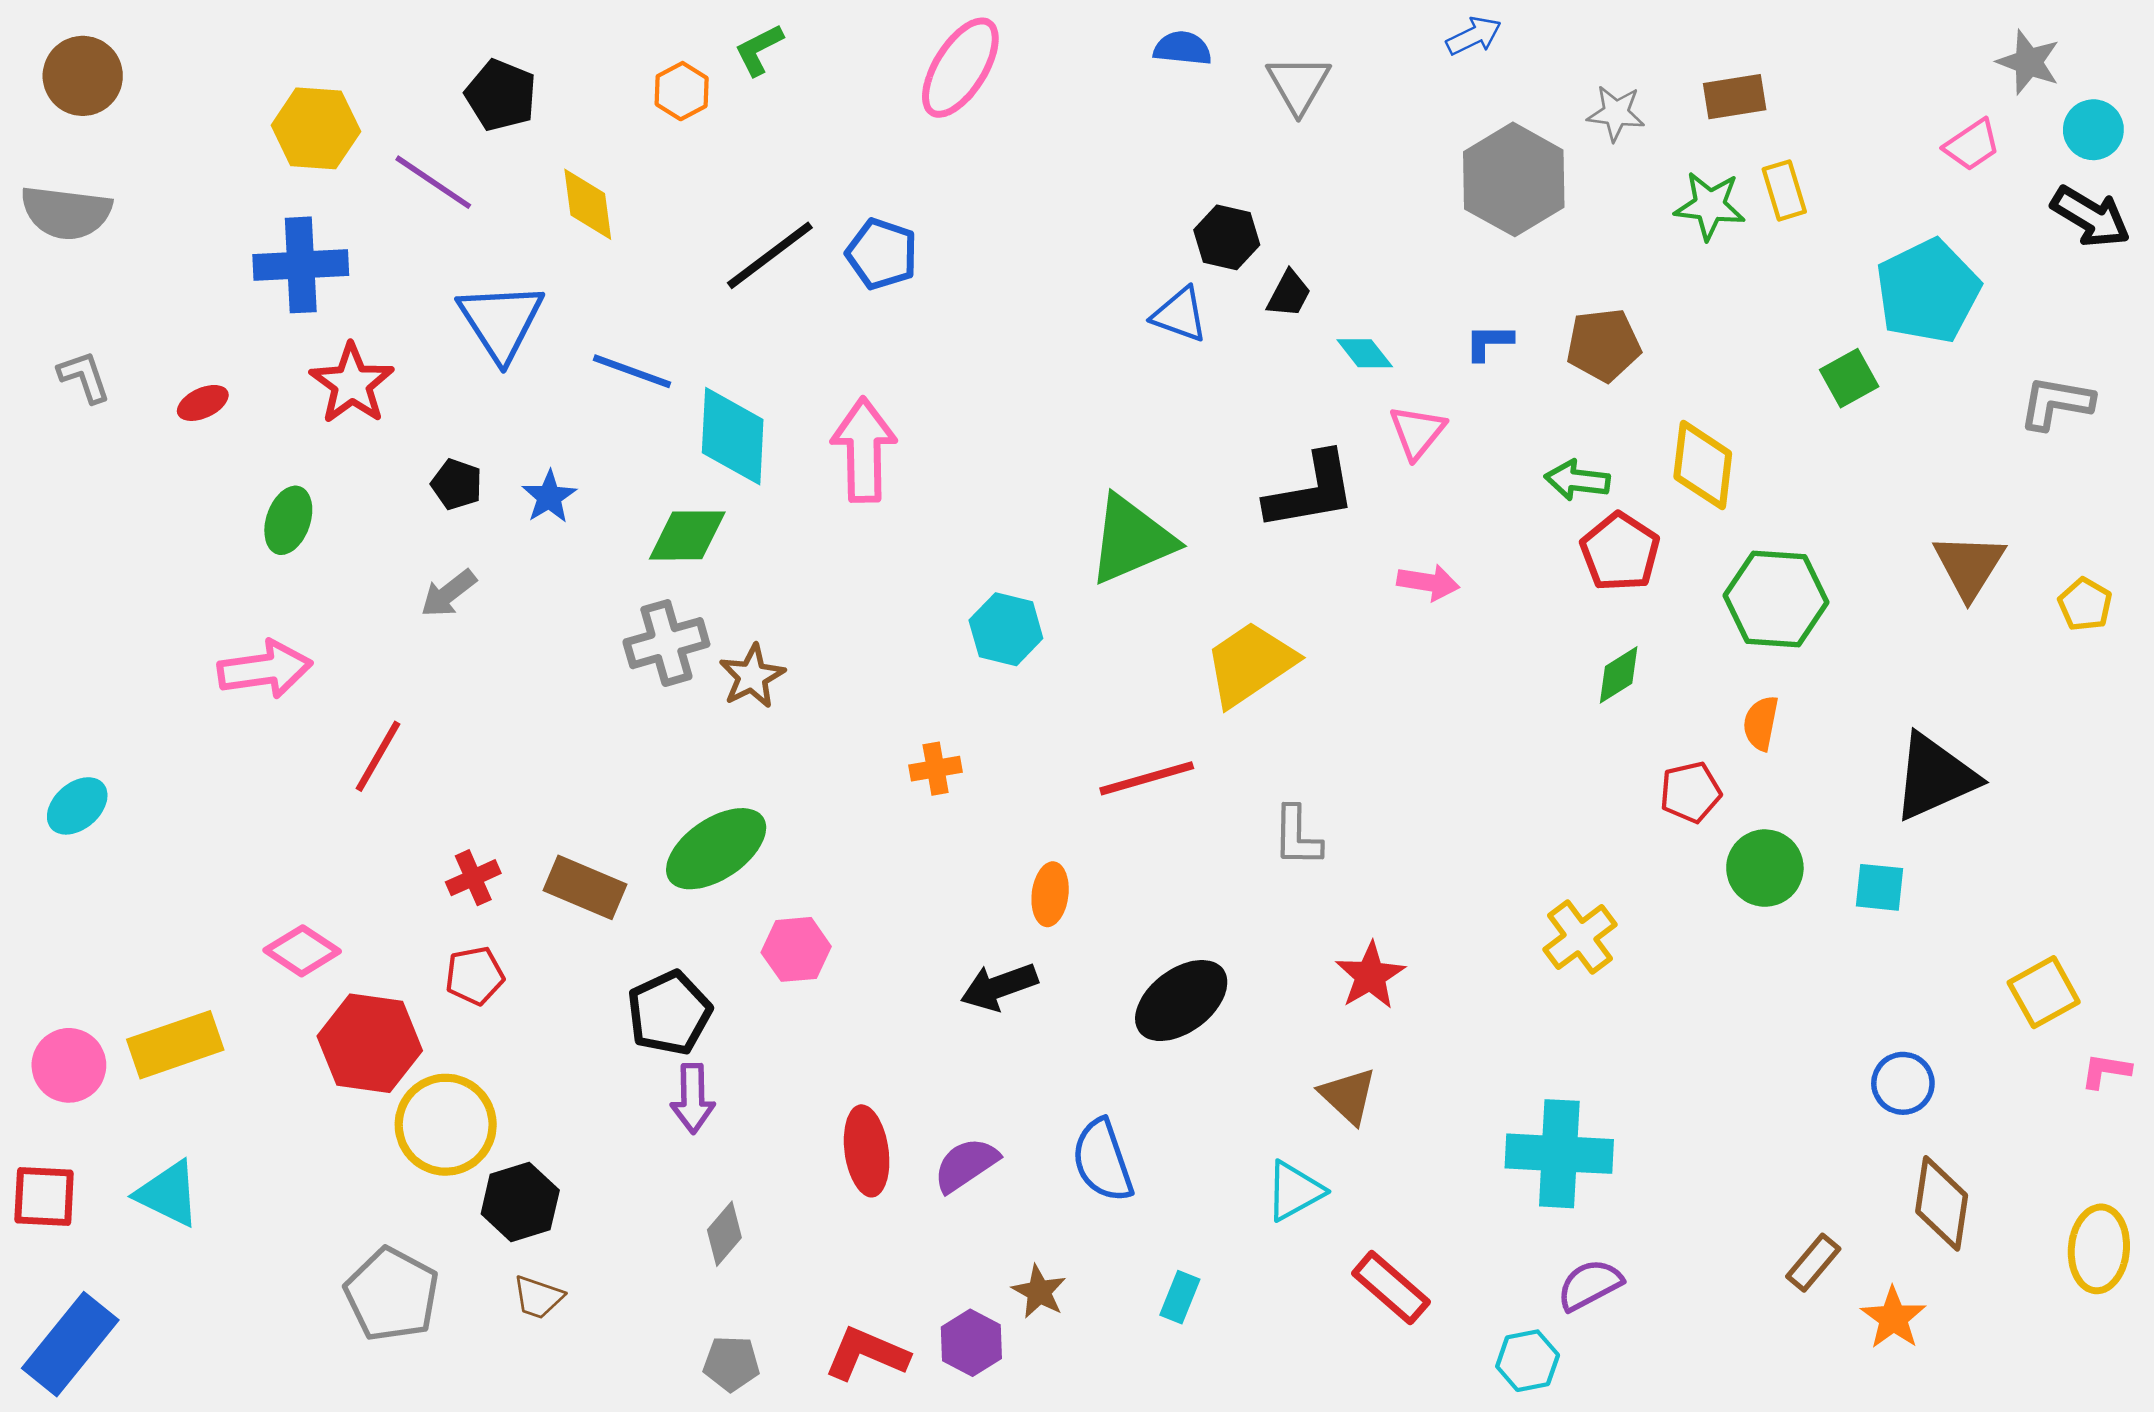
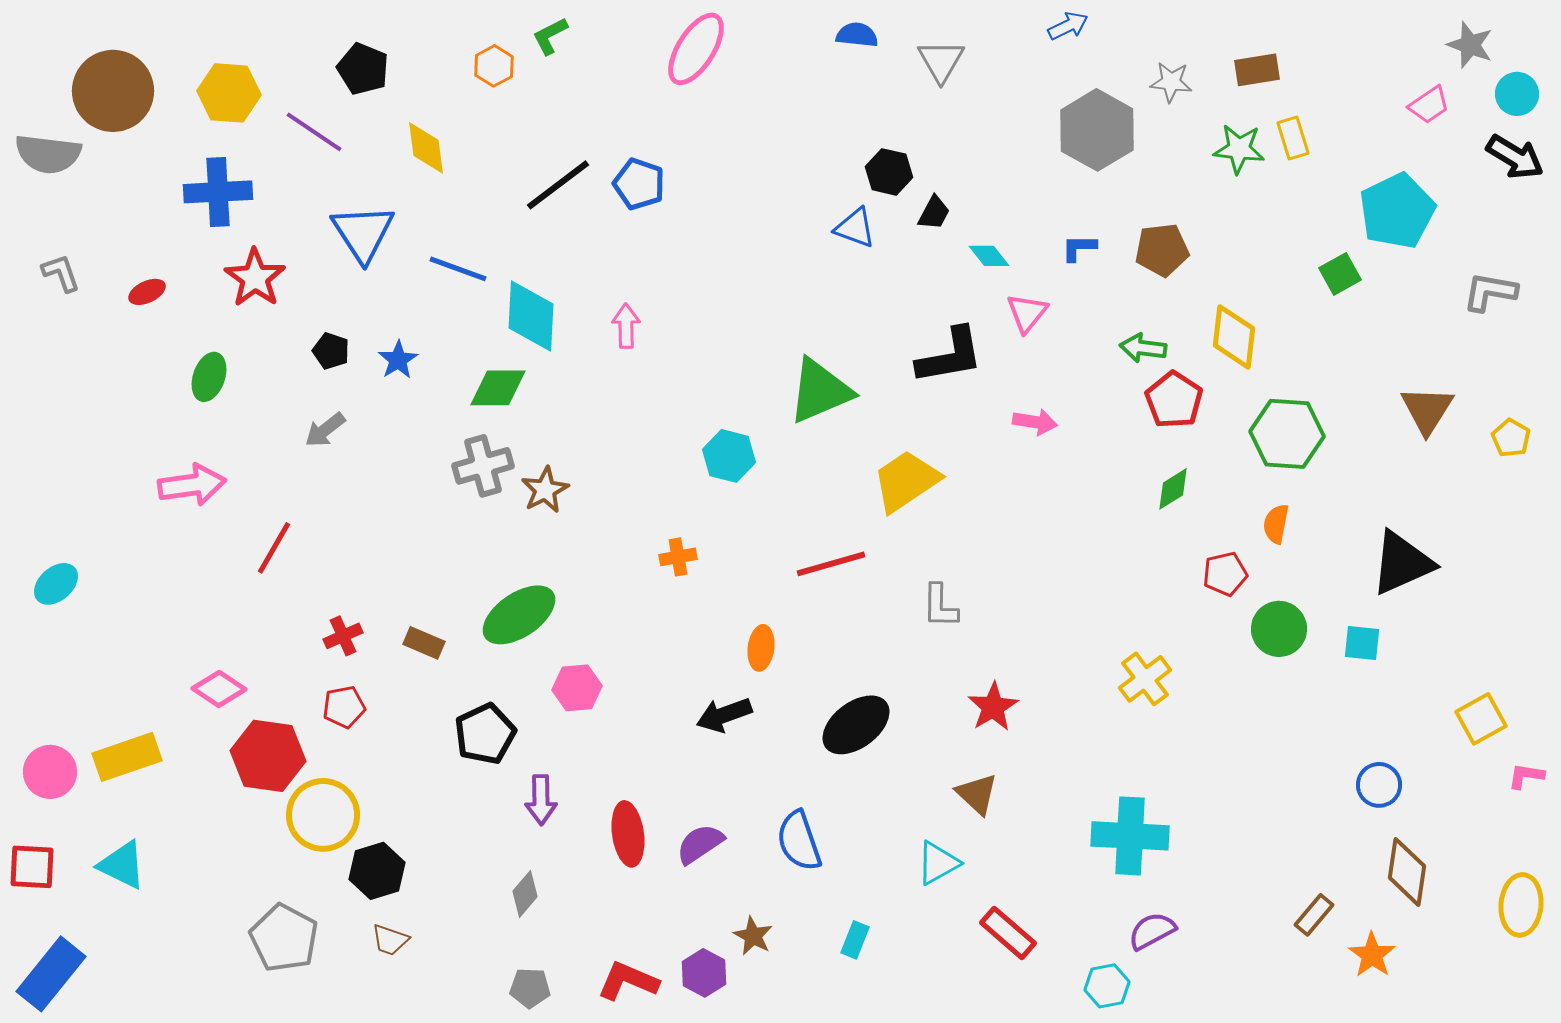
brown circle: (83, 76) -> (113, 91), moved, size x1.4
pink arrow: (864, 450) -> (626, 326), size x0.6
brown rectangle: (585, 887) -> (424, 643), size x0.7
purple arrow: (693, 1098) -> (541, 800), moved

